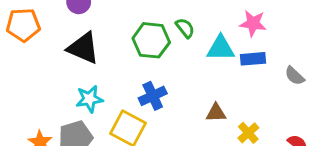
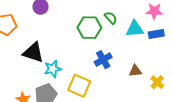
black triangle: (83, 48) -> (33, 52), moved
blue cross: (153, 96) -> (103, 60), moved

